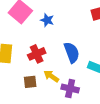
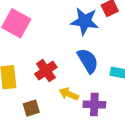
blue star: (47, 20) -> (85, 21), moved, size x1.6
brown square: (30, 82) -> (31, 108), moved

